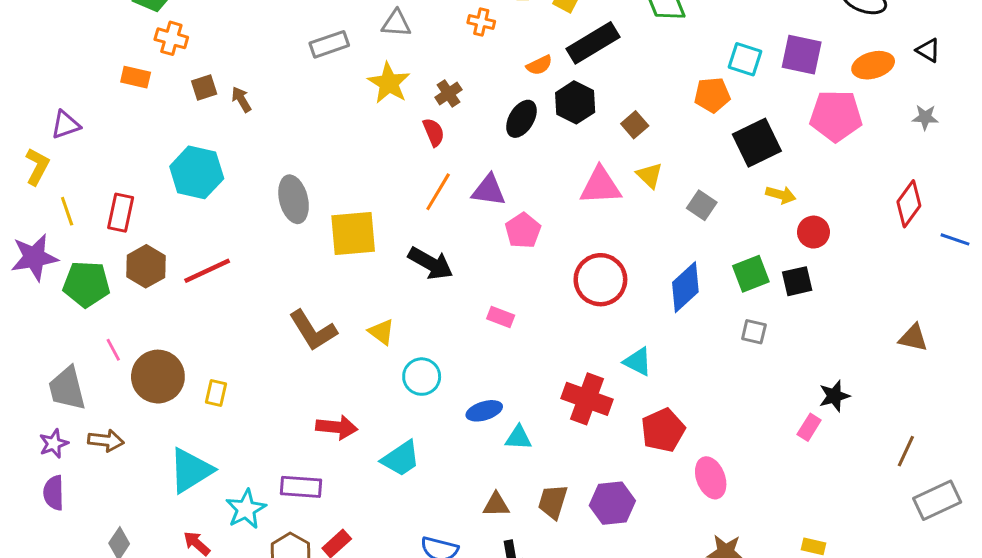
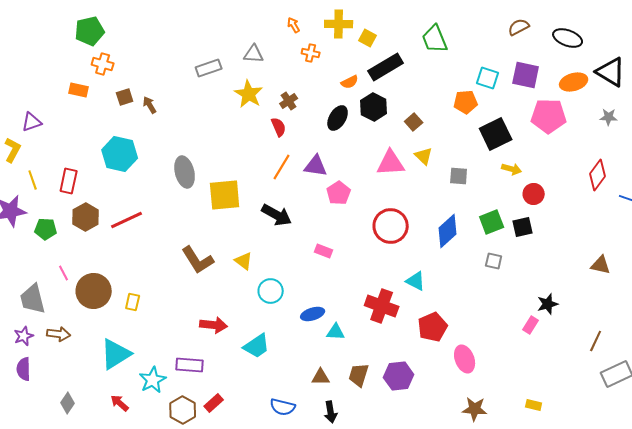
black triangle: (928, 50) -> (611, 72), size x1.8
gray square: (702, 205) -> (459, 176), turned -30
green pentagon: (86, 284) -> (46, 229), size x0.7

